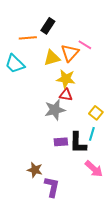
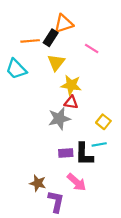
black rectangle: (48, 26) -> (51, 38), moved
orange triangle: (70, 53) -> (64, 24), moved, turned 30
yellow triangle: (52, 58) -> (56, 63), turned -36
cyan line: (92, 134) -> (99, 144), turned 64
pink arrow: (94, 169) -> (77, 182), moved

